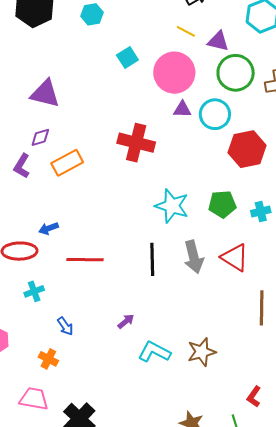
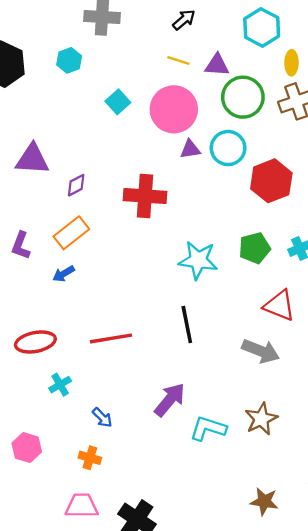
purple diamond: (40, 137) -> (76, 185), moved
blue arrow: (49, 228) -> (64, 274), moved
gray arrow: (194, 257) -> (261, 351), moved, turned -44
purple arrow: (126, 321) -> (170, 400), size x1.8

